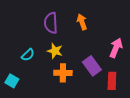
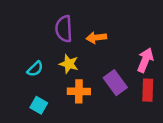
orange arrow: (82, 22) -> (96, 38), moved, turned -77
cyan square: (12, 81) -> (39, 105), moved
red rectangle: (112, 81) -> (148, 90), moved

